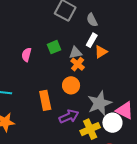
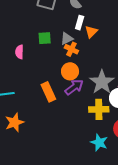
green square: (54, 47) -> (45, 38), turned 32
purple arrow: (69, 116) -> (74, 87), moved
yellow cross: (90, 129) -> (99, 109), turned 36

